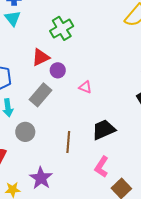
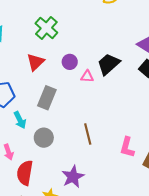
purple circle: (58, 70) -> (70, 62), moved
black trapezoid: (104, 130) -> (108, 64), moved
purple star: (41, 178) -> (73, 177), turned 30

